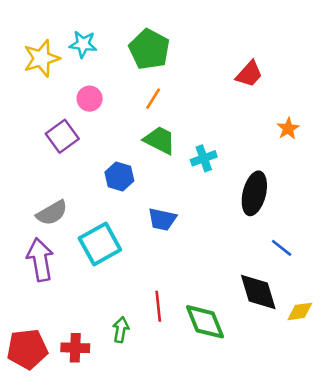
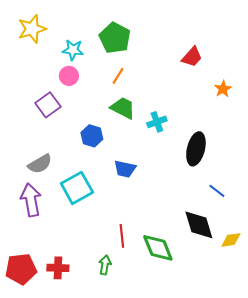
cyan star: (83, 44) -> (73, 50), moved
yellow star: (42, 58) -> (32, 29), moved
orange star: (288, 128) -> (223, 89), moved
green arrow: (121, 330) -> (105, 265), moved

